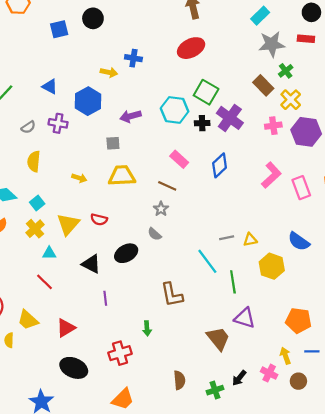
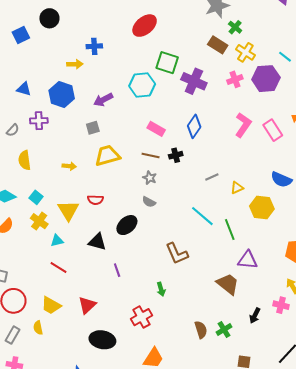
black cross: (202, 123) -> (176, 155), moved
gray line: (227, 238) -> (212, 177), moved
green cross: (215, 390) -> (224, 330), moved

